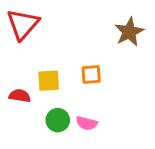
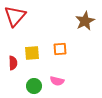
red semicircle: (20, 96) -> (13, 63), turned 80
green circle: (58, 120) -> (34, 86), moved

